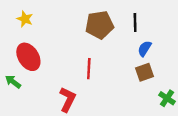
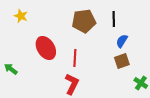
red ellipse: (28, 57) -> (46, 48), moved
red L-shape: (68, 99) -> (72, 84), moved

